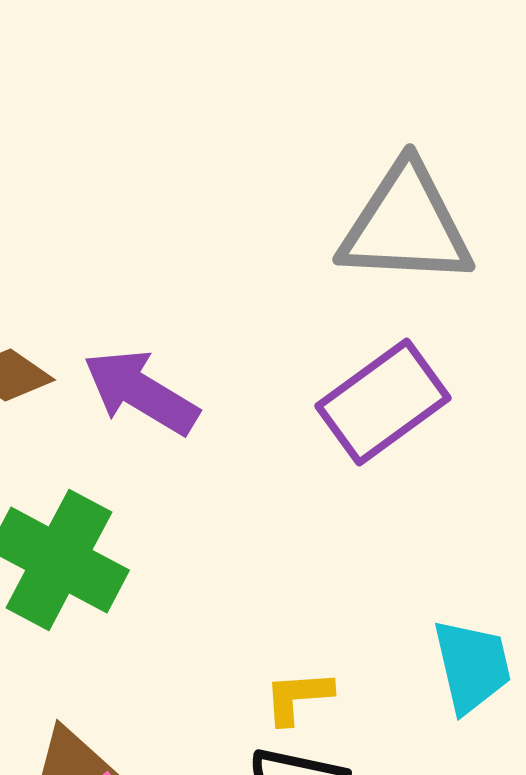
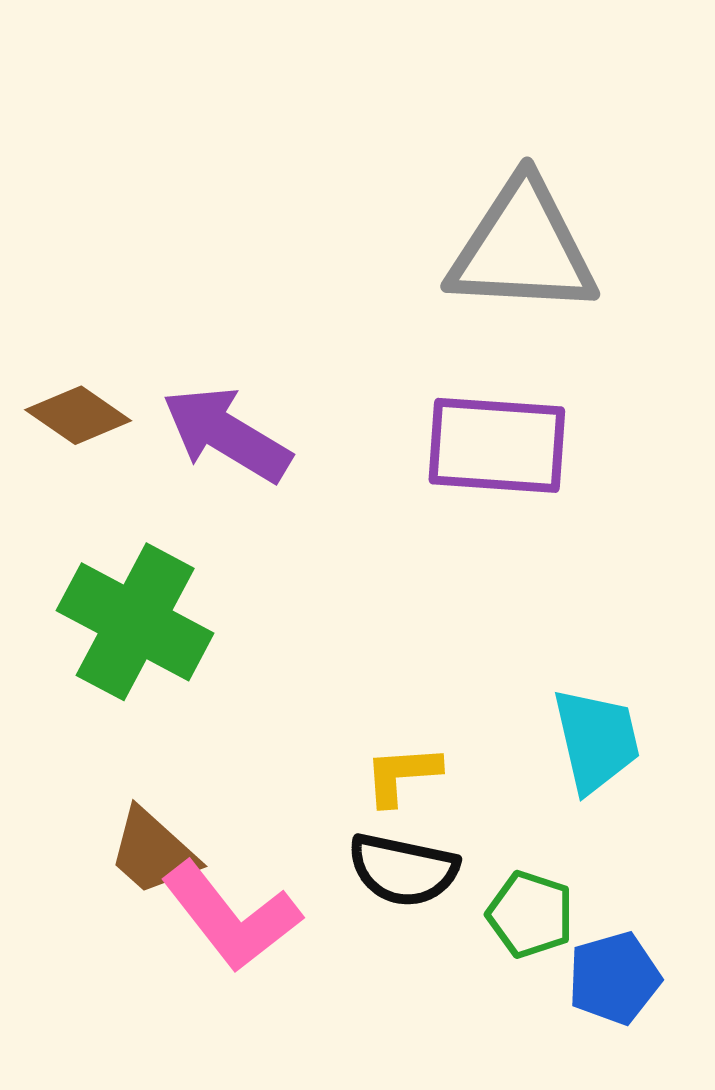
purple rectangle: (383, 402) -> (497, 445), turned 40

